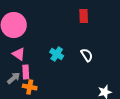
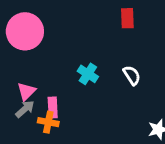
pink triangle: (19, 54) -> (26, 91), moved, turned 40
pink rectangle: (26, 72) -> (53, 108), moved

